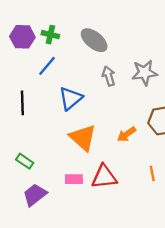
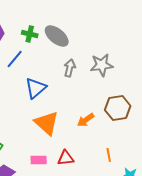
green cross: (50, 35) -> (30, 34), moved
gray arrow: (109, 76) -> (70, 68), turned 30
red triangle: (104, 177) -> (66, 158), size x0.7

